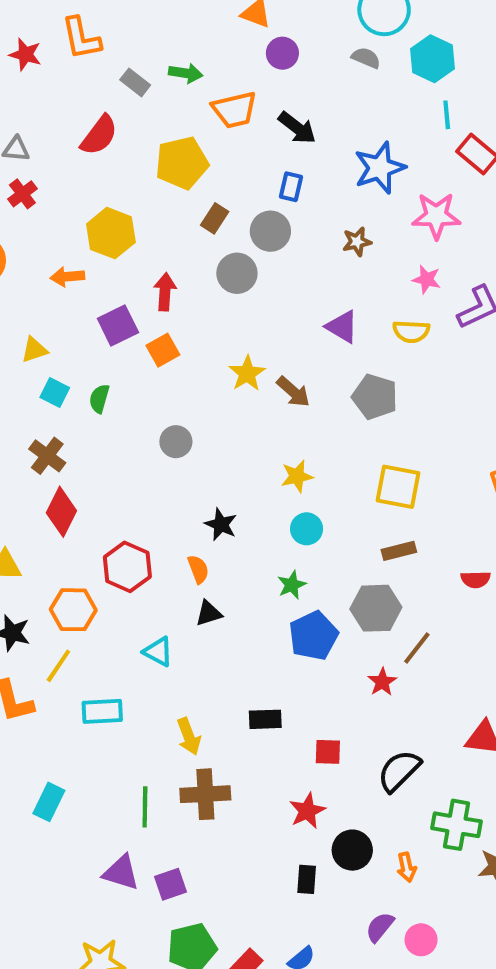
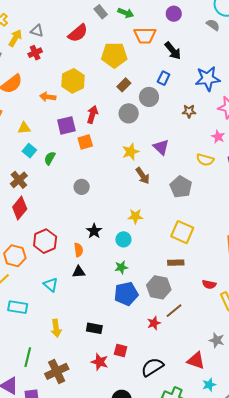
purple triangle: (342, 327) -> (161, 147), moved
yellow star: (247, 373) -> (131, 152), moved
cyan circle: (307, 529) -> (123, 239), moved
brown cross: (205, 794) -> (57, 371), moved, turned -35
red star: (307, 811) -> (100, 362), moved, turned 30

